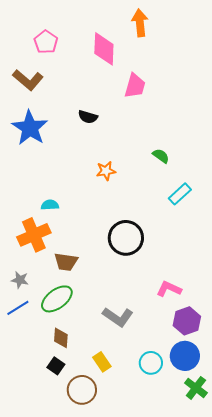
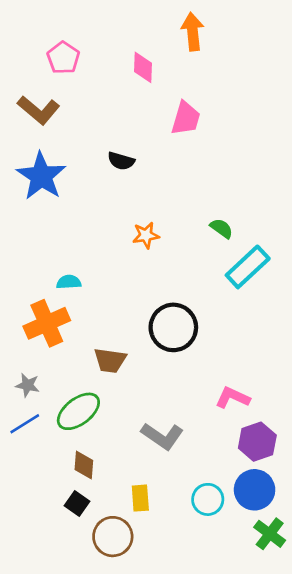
pink diamond: (104, 49) -> (143, 67), size x0.7
green semicircle: (161, 156) -> (222, 228), moved
cyan rectangle: (180, 194) -> (248, 267), size x1.4
brown trapezoid: (66, 262) -> (110, 360), moved
yellow rectangle: (102, 362) -> (140, 498), turned 30

